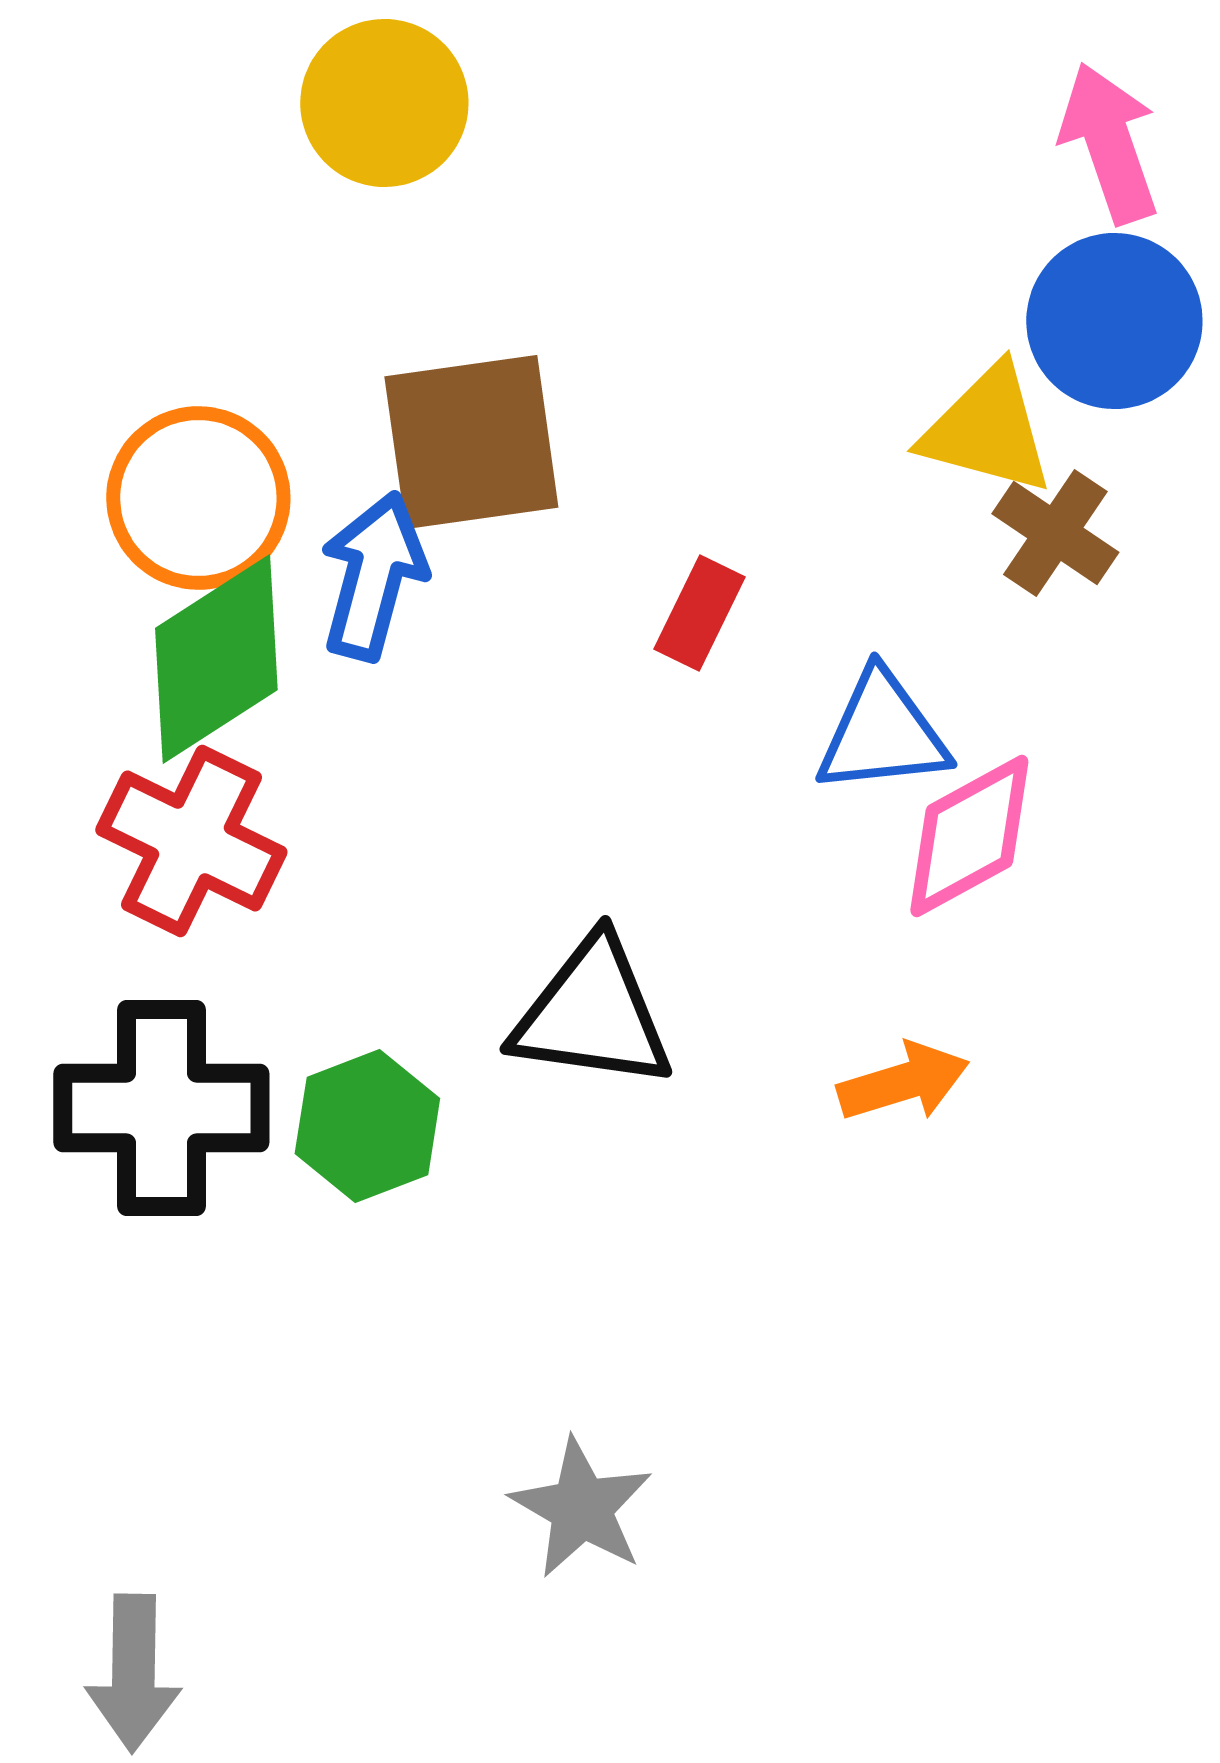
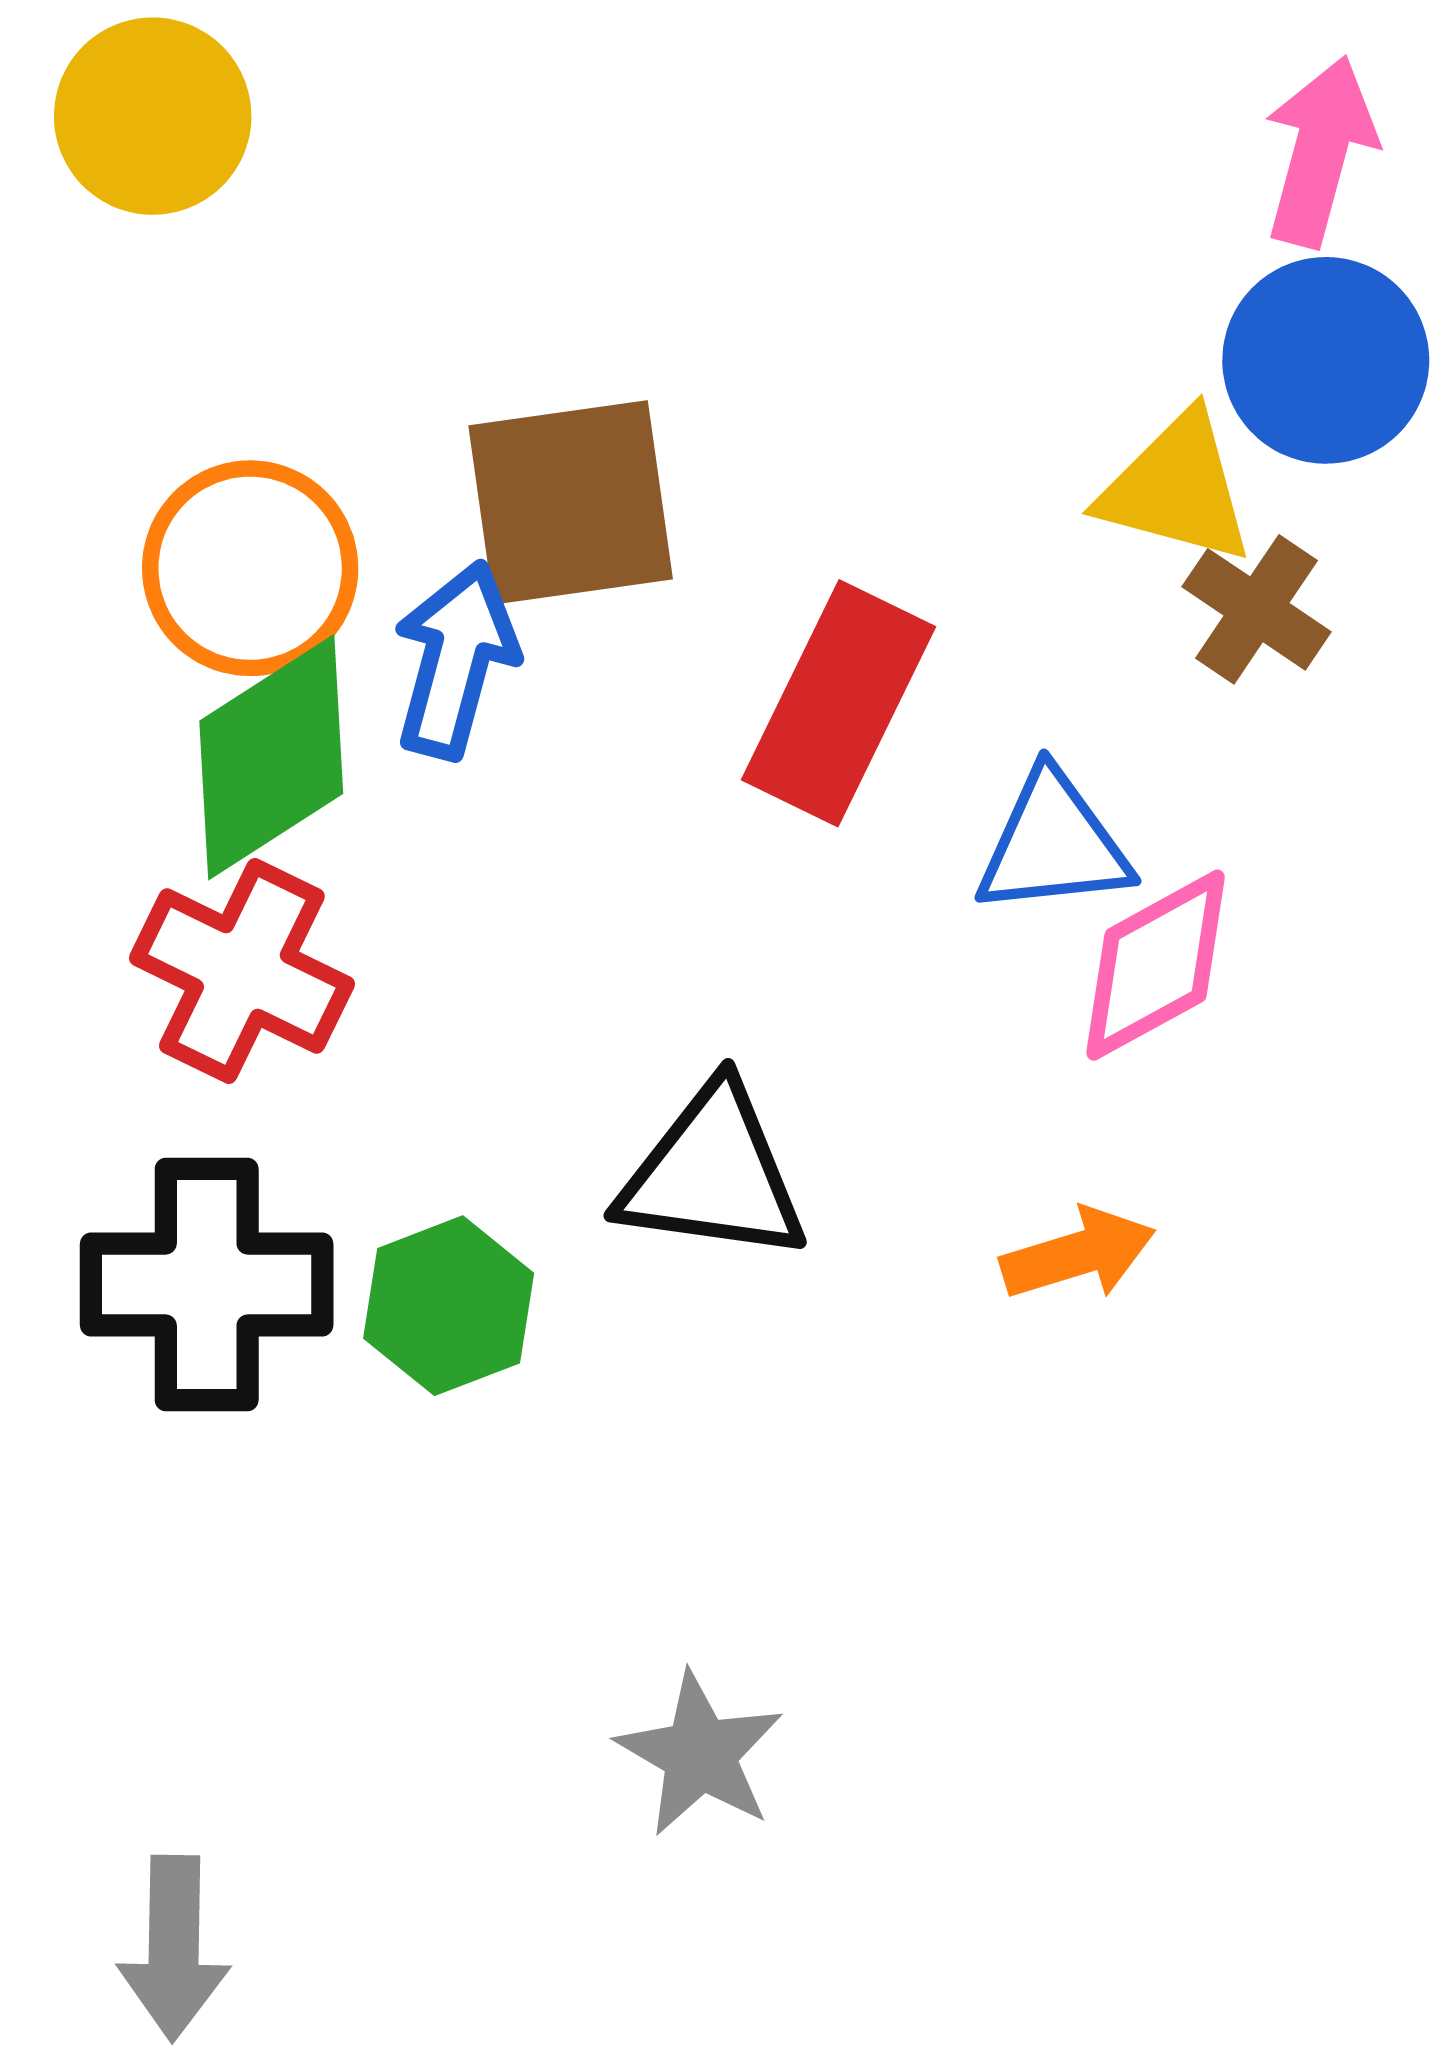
yellow circle: (384, 103) -> (153, 116), moved
pink arrow: (1109, 143) -> (1320, 151), turned 34
red rectangle: (699, 613) -> (838, 703), size x1.8

